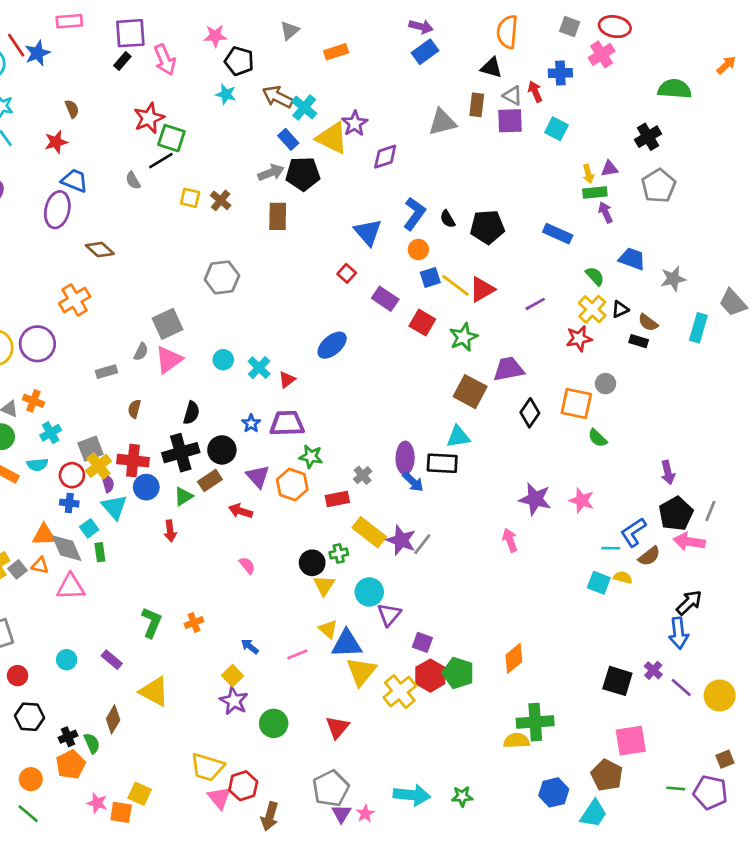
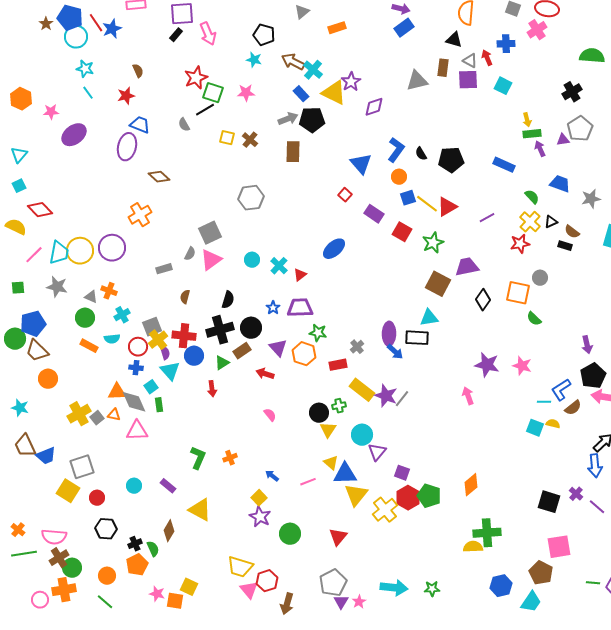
pink star: (215, 36) -> (246, 93), moved
purple triangle: (609, 169) -> (563, 140), moved

